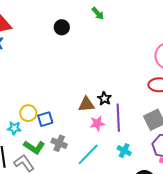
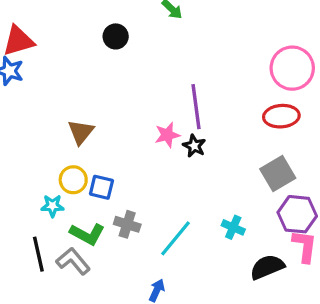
brown triangle: (86, 104) -> (81, 132), moved, turned -42
purple line: (118, 118) -> (196, 107), moved
blue square: (45, 119) -> (101, 187), turned 35
pink star: (97, 123) -> (167, 135), moved

